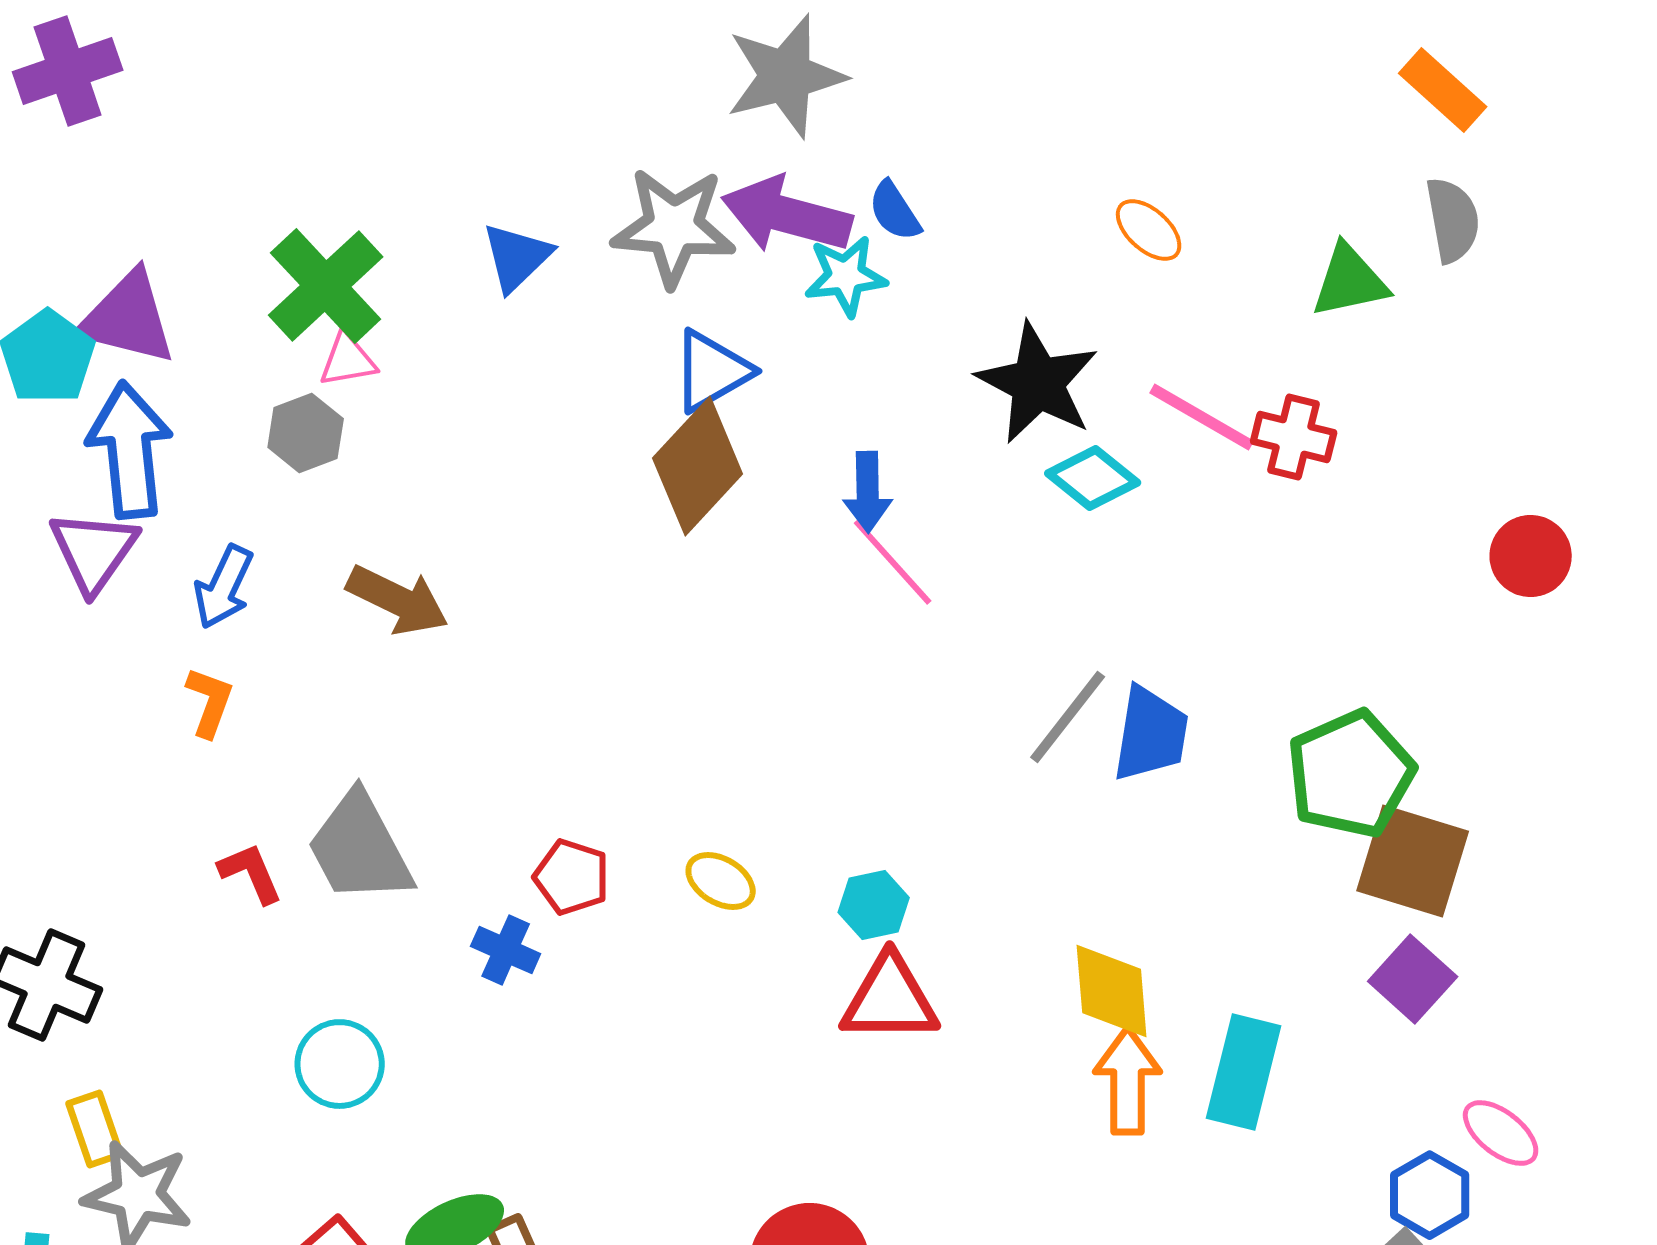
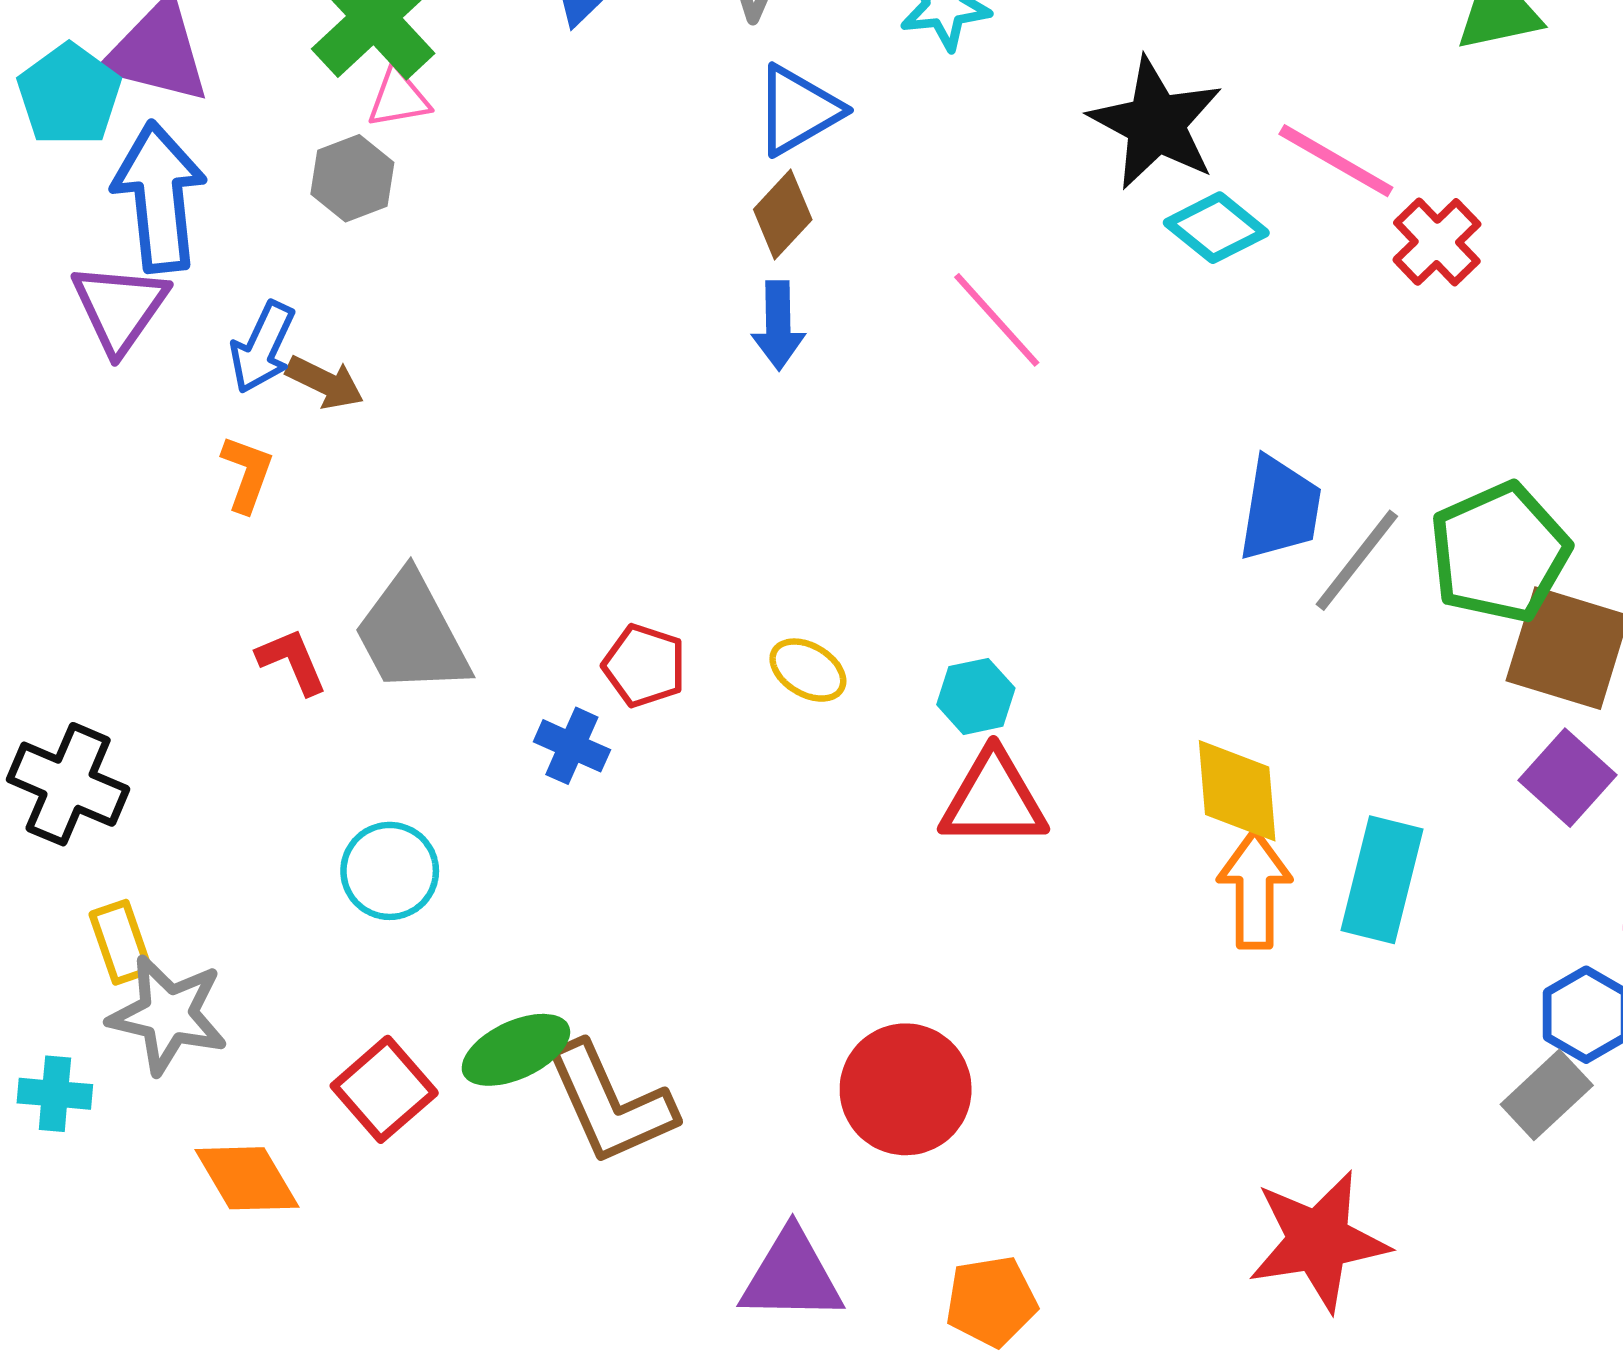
red cross: (1294, 437) -> (1437, 242), moved, turned 32
brown diamond: (698, 466) -> (783, 214), size x0.6
blue arrow: (868, 492) -> (778, 325), moved
brown arrow: (398, 600) -> (325, 382), moved, size x0.7
gray line: (1068, 717) -> (1357, 560), moved

